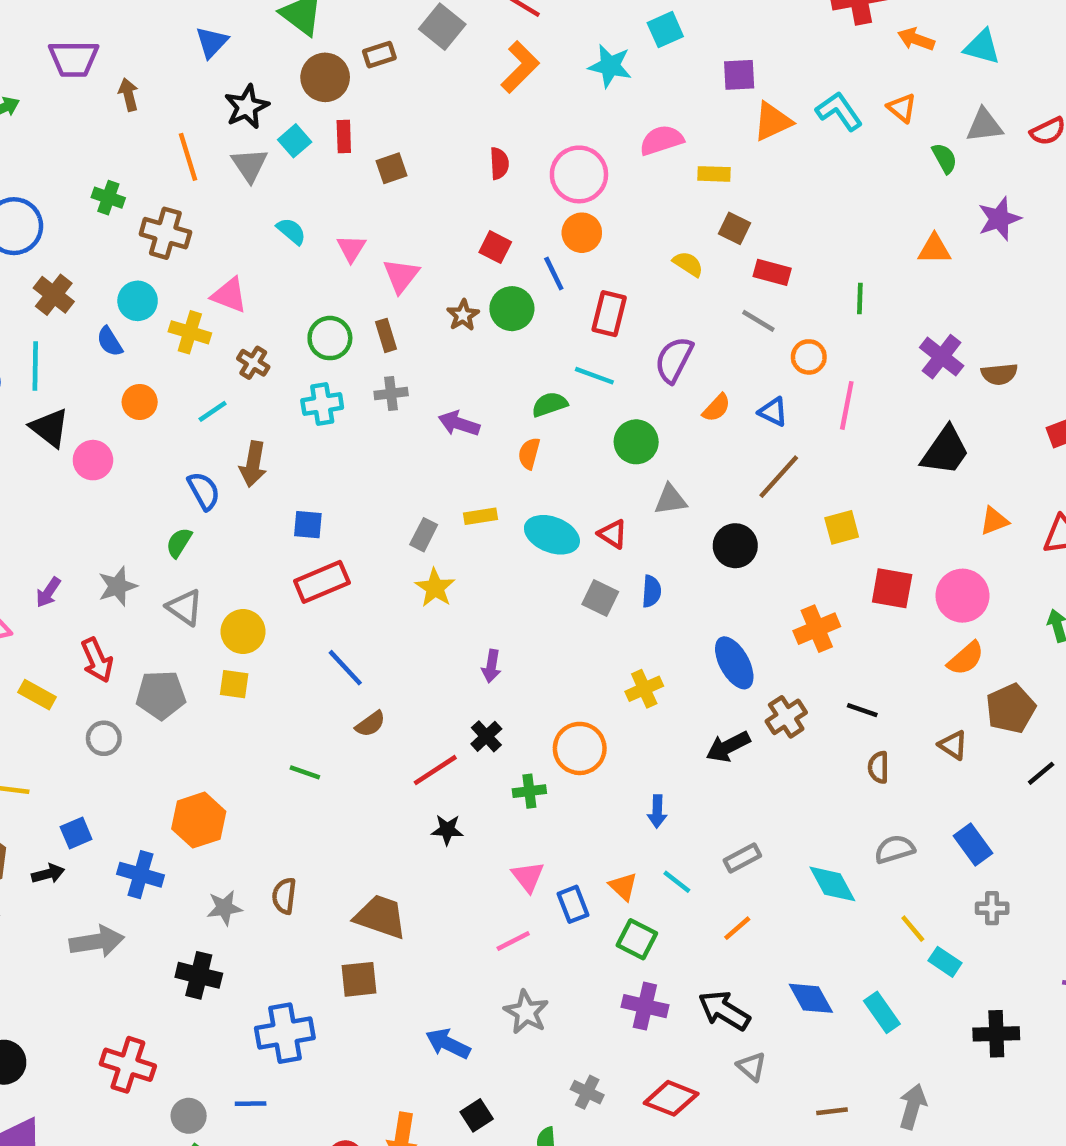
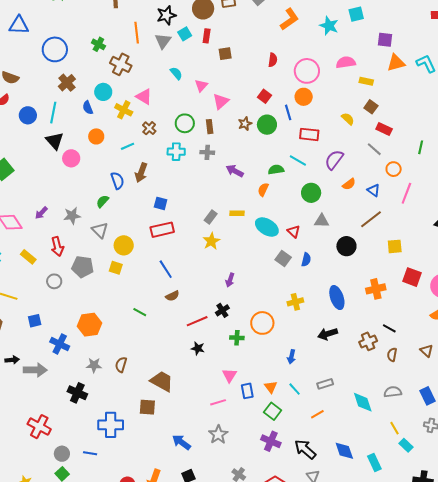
red rectangle: (609, 314) -> (309, 134), turned 72
brown cross: (786, 717) -> (368, 341), moved
black arrow: (48, 874) -> (12, 360), moved

